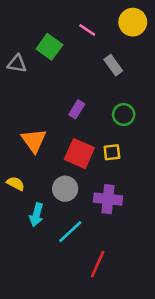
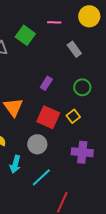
pink line: (87, 30) -> (54, 22), turned -32
yellow square: (112, 152) -> (73, 116), turned -32
purple cross: (108, 199) -> (82, 152), moved

